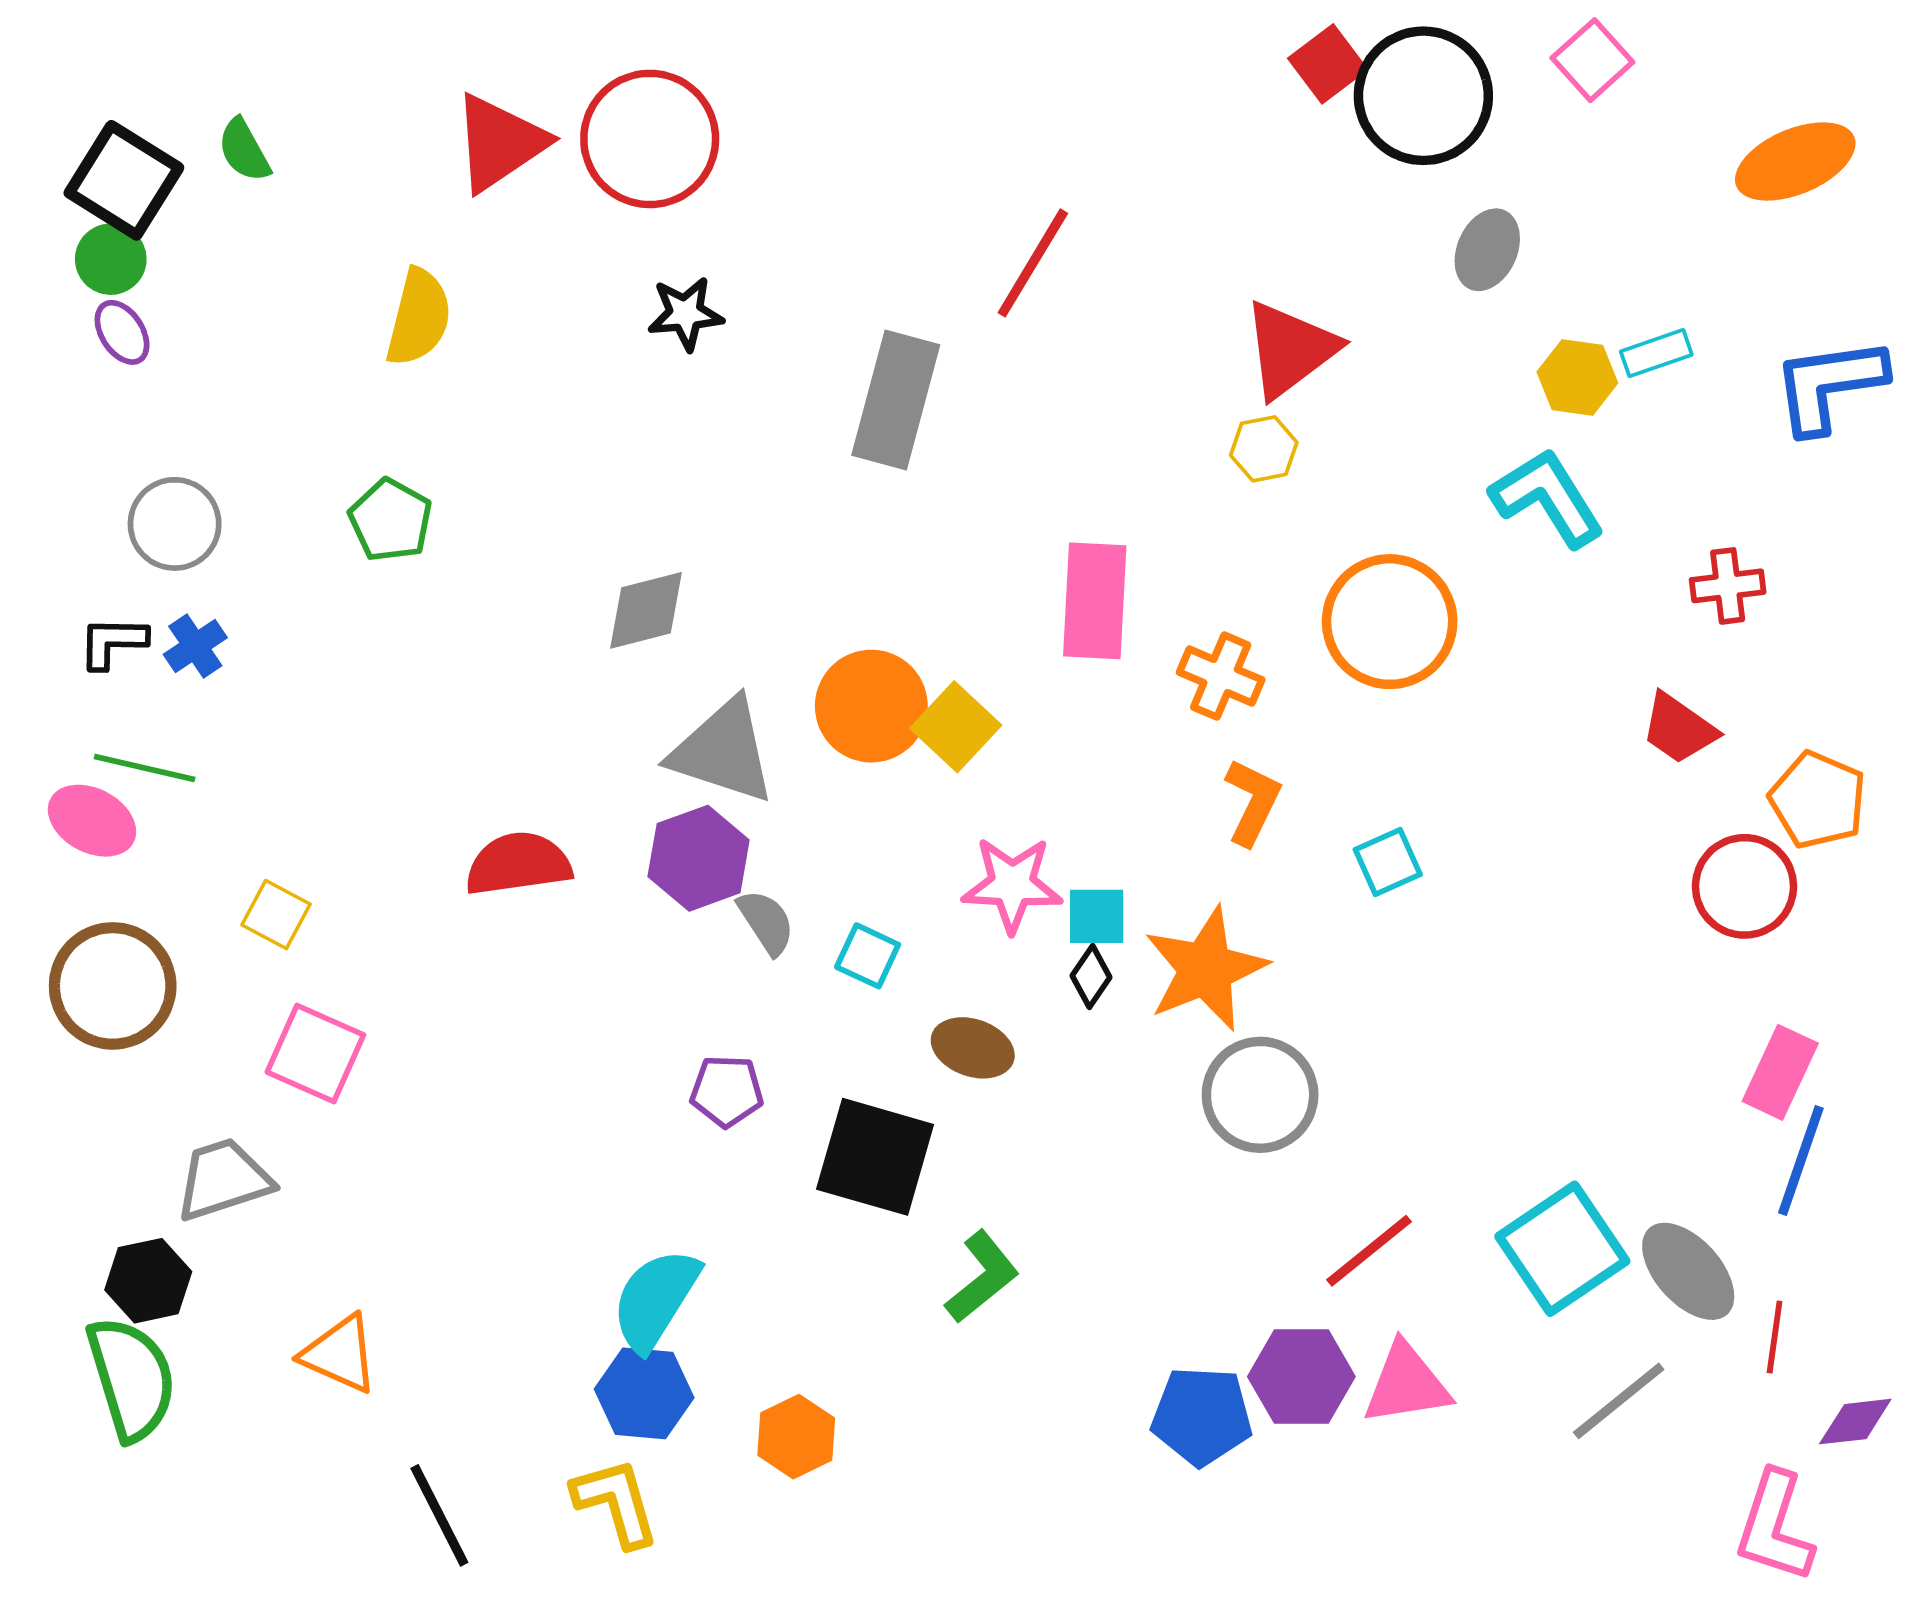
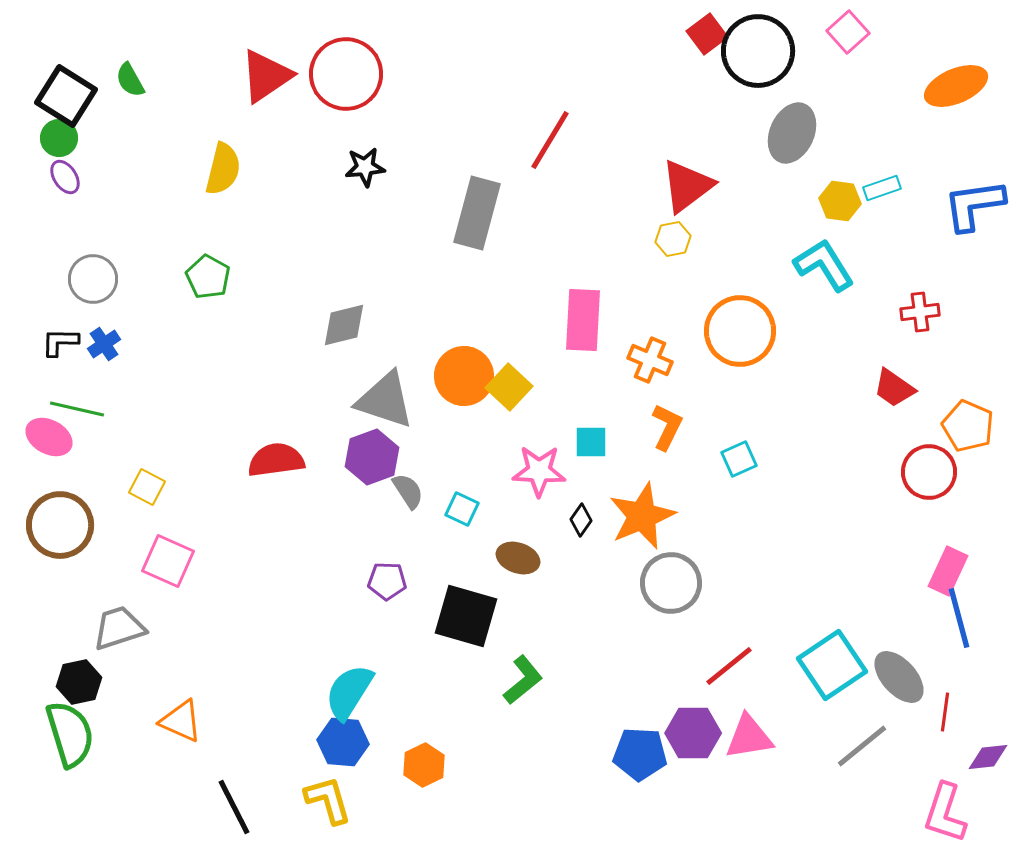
gray ellipse: (1487, 250) -> (792, 133), size x1.4
cyan square: (1097, 916) -> (591, 442), moved
blue line: (1801, 1161) -> (959, 618), turned -34

